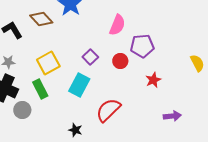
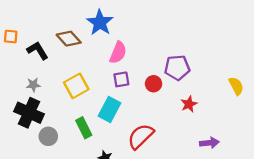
pink semicircle: (117, 25) -> (118, 53), moved
purple square: (90, 57) -> (121, 79), turned 35
green rectangle: (40, 89) -> (84, 128), moved

